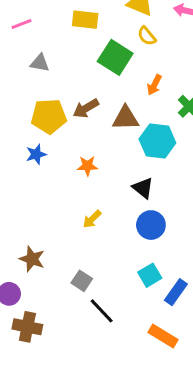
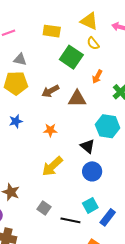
yellow pentagon: (49, 116) -> (16, 83), moved
cyan hexagon: (157, 141) -> (108, 126), moved
yellow arrow: (92, 219) -> (52, 166), size x1.6
black line: (102, 311) -> (70, 220), moved, turned -36

